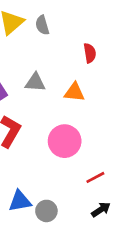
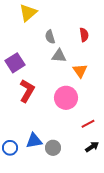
gray semicircle: (42, 25) -> (50, 37), moved
gray triangle: (35, 82) -> (59, 56), moved
orange triangle: (74, 92) -> (80, 71), moved, turned 49

